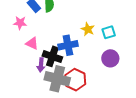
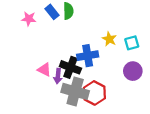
pink star: (20, 23) -> (29, 19), moved
pink triangle: (32, 43) -> (44, 70), moved

